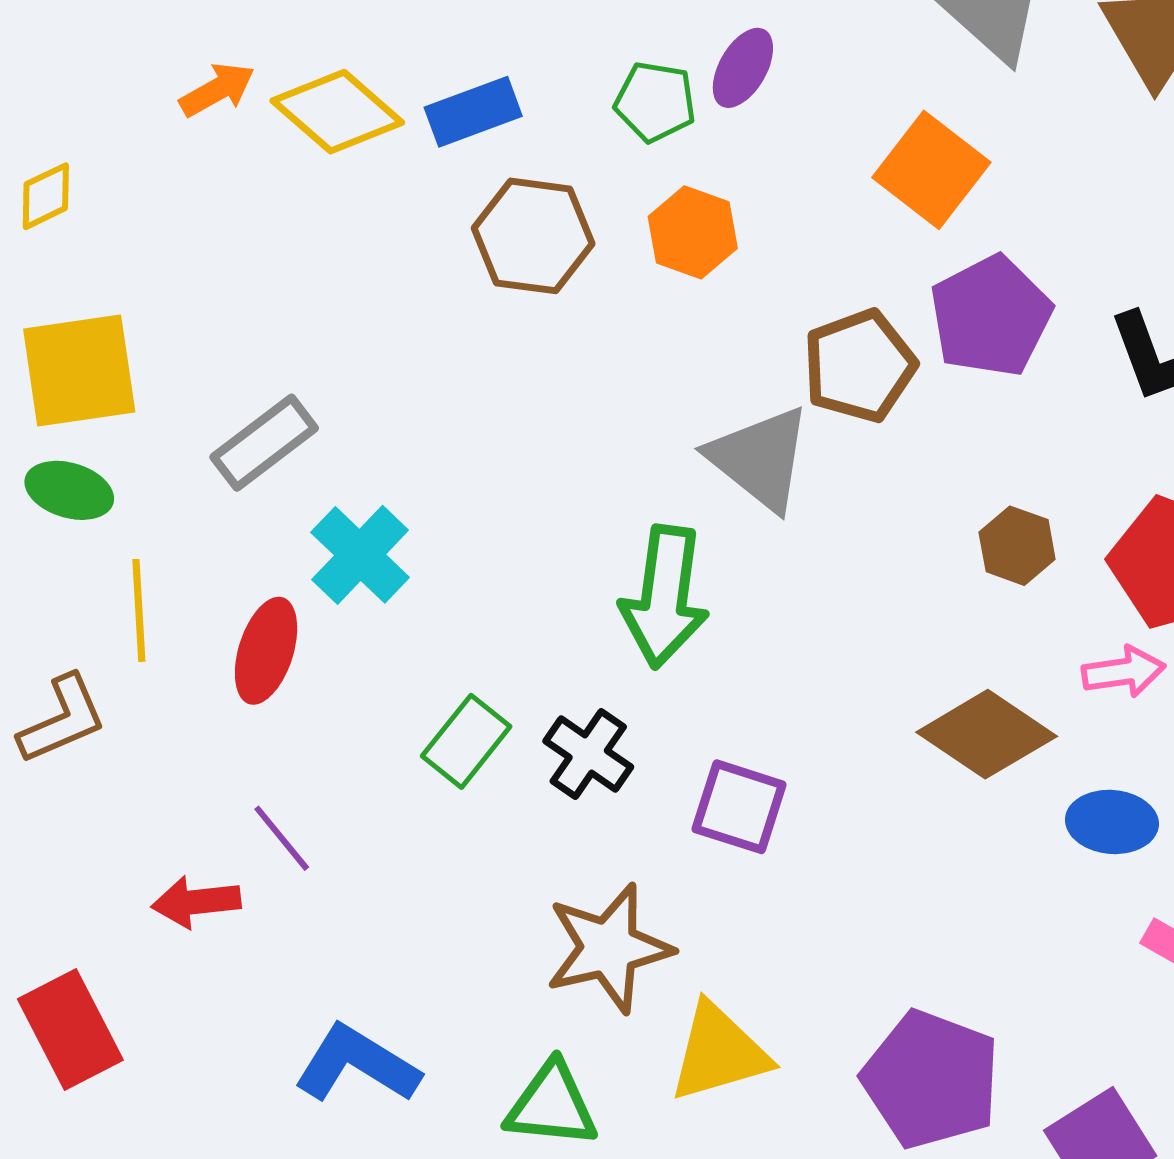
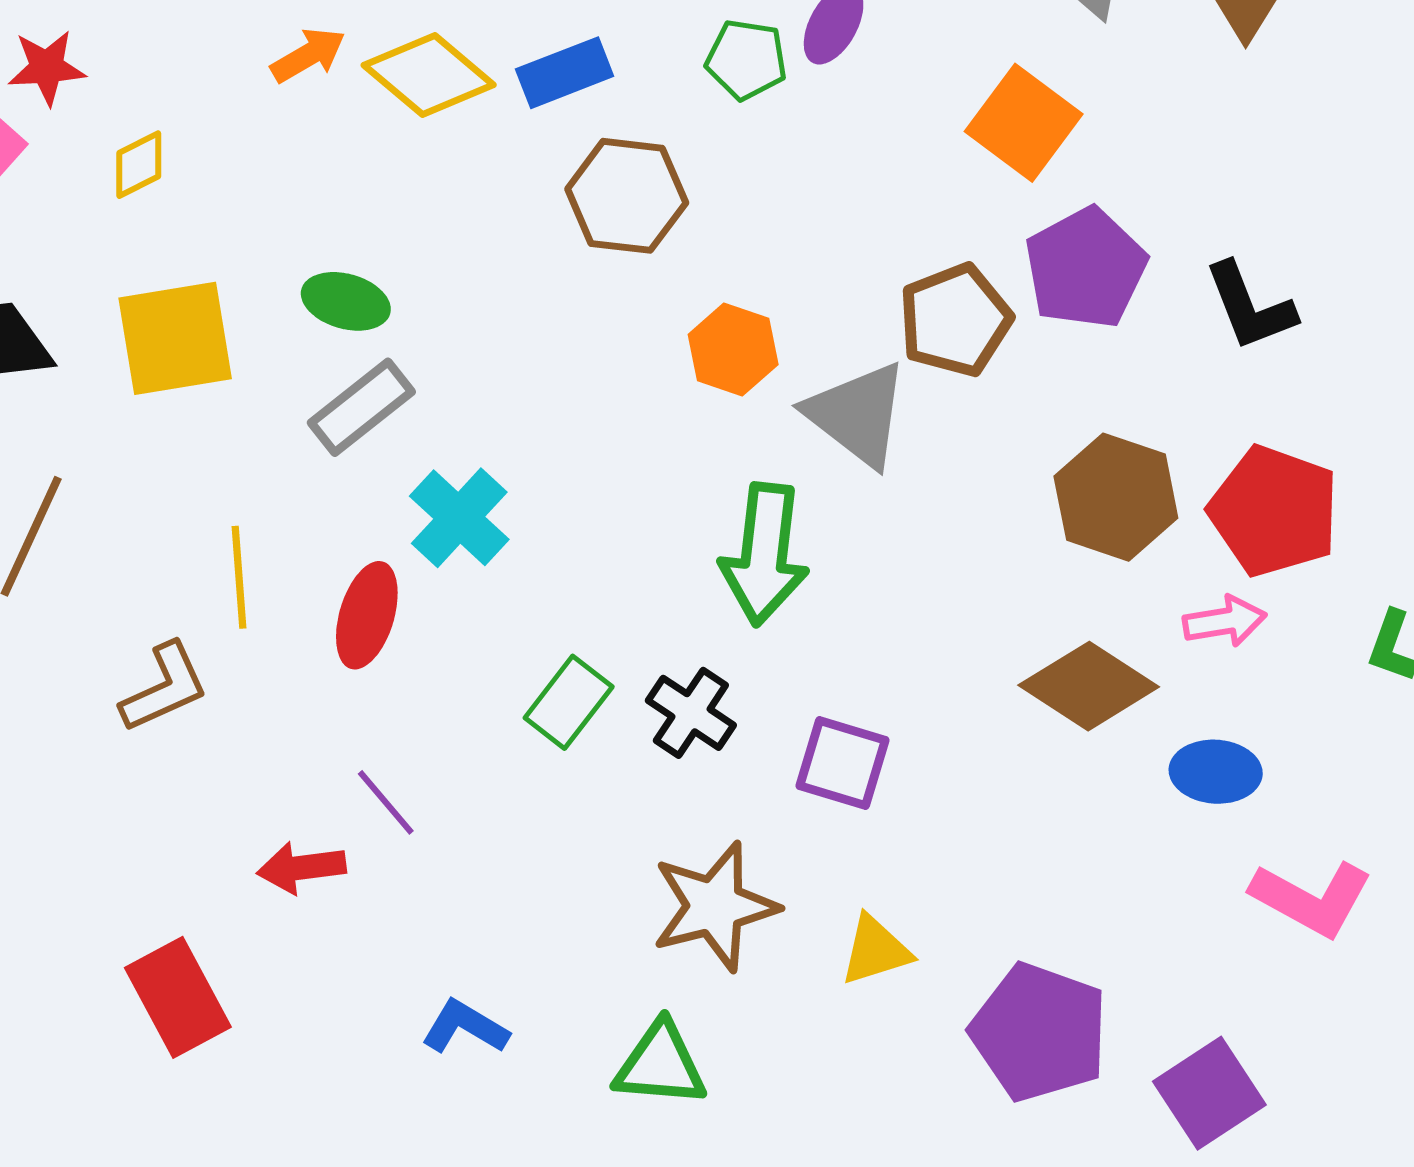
orange hexagon: (693, 232) -> (733, 350), moved
green ellipse: (69, 490) -> (346, 301), moved
brown hexagon: (1017, 546) -> (1116, 497), size x1.6
yellow triangle: (719, 1052) -> (876, 950), moved, size x0.7
blue L-shape: (357, 1064) -> (465, 1027), size x0.7

